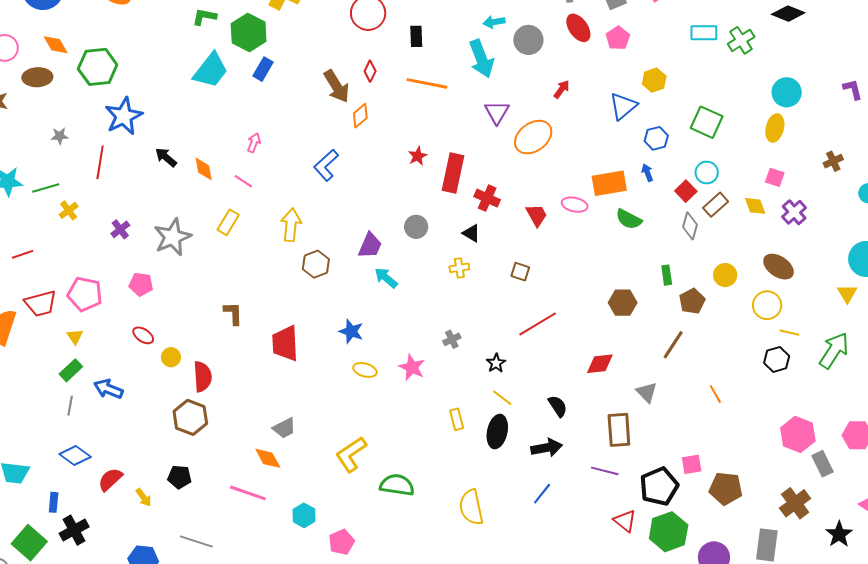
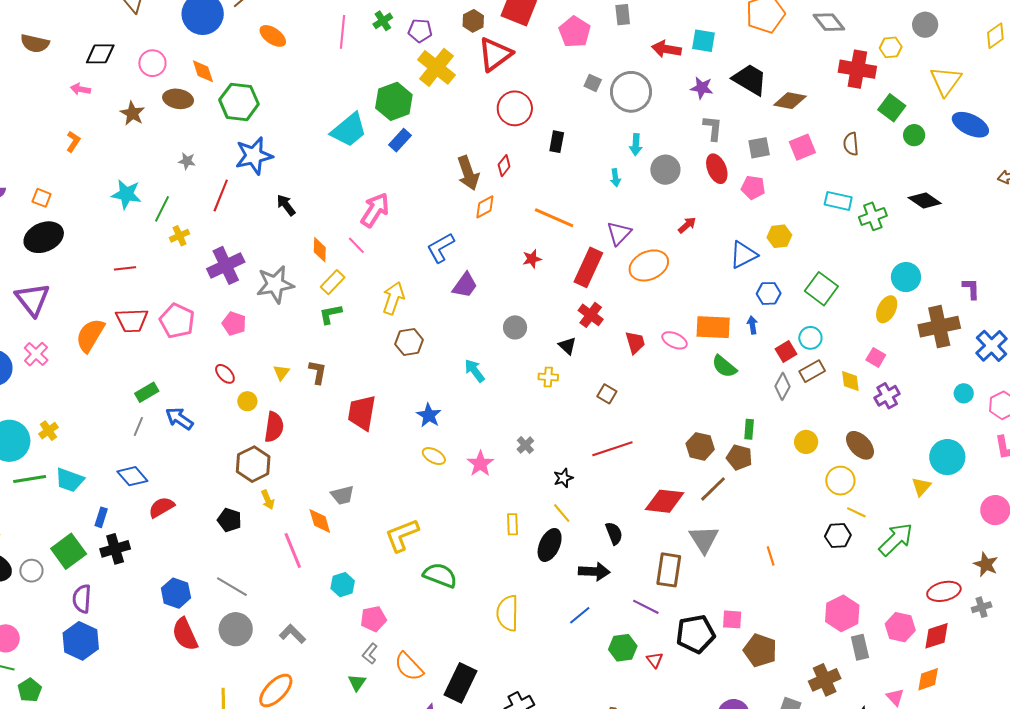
green L-shape: (204, 17) -> (330, 314), moved, turned -35
cyan arrow: (494, 22) -> (636, 145), turned -90
pink pentagon: (618, 38) -> (753, 187), turned 30
cyan arrow: (481, 59) -> (615, 178), size x0.5
orange line: (427, 83) -> (554, 218), moved
pink arrow: (254, 143) -> (375, 210), size x1.8
brown cross: (833, 161) -> (939, 327), moved, size x2.0
orange diamond: (204, 169) -> (320, 250), moved
red rectangle: (453, 173) -> (588, 267), moved
green line: (46, 188) -> (162, 209), turned -60
purple cross: (120, 229) -> (226, 265), size x1.8
purple trapezoid: (370, 245) -> (465, 285), moved
brown pentagon: (692, 301) -> (739, 457), moved, turned 30
yellow triangle: (75, 337) -> (281, 372), moved
gray cross: (452, 339) -> (525, 445), turned -30
brown line: (673, 345) -> (713, 489), moved
red diamond: (600, 364) -> (665, 501), size x1.4
gray triangle: (647, 392) -> (704, 539), size x1.4
pink line: (248, 493) -> (293, 550), turned 36
yellow arrow: (144, 497) -> (268, 500), moved
red triangle: (625, 521) -> (655, 660), size x0.7
green hexagon: (669, 532) -> (623, 648), moved, size x0.7

